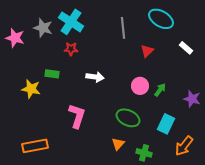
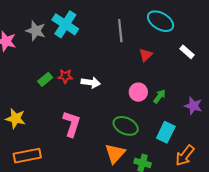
red star: (71, 49) -> (65, 76), moved
green rectangle: (52, 74) -> (45, 79), turned -48
yellow star: (31, 89) -> (16, 119), moved
orange triangle: (118, 144) -> (115, 153), size x1.5

